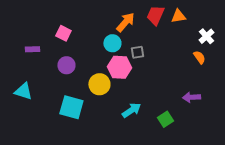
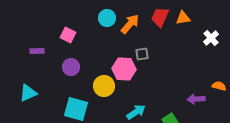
cyan circle: (112, 43) -> (107, 18), moved
orange semicircle: (199, 57) -> (219, 86), moved, turned -40
cyan triangle: (23, 91) -> (28, 93), turned -42

